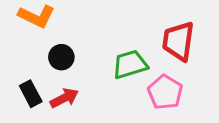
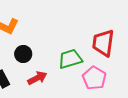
red arrow: (64, 98) -> (37, 78), moved

